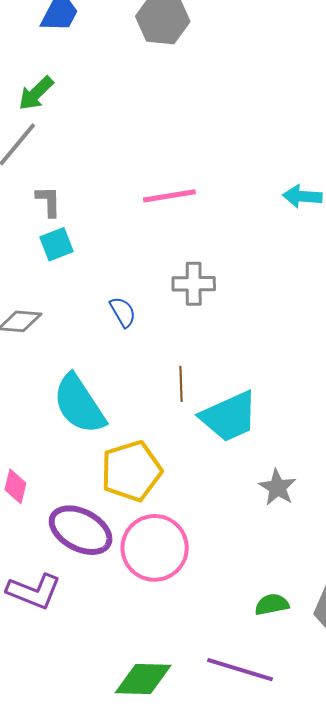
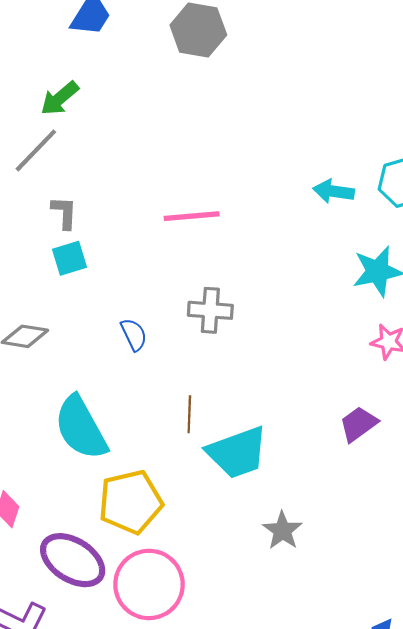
cyan arrow: (302, 196) -> (334, 191), moved

